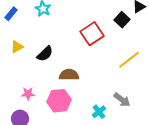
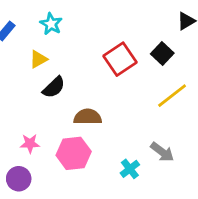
black square: (122, 20) -> (162, 53), moved
yellow triangle: (17, 47) -> (38, 59), moved

